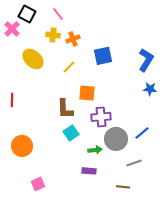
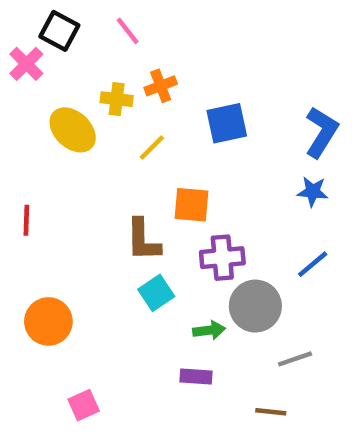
yellow cross: (53, 35) -> (117, 99), moved
blue star: (150, 89) -> (313, 192), moved
blue line: (142, 133) -> (313, 264), moved

